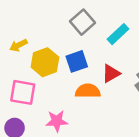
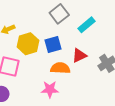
pink star: (57, 121) -> (50, 89), moved

